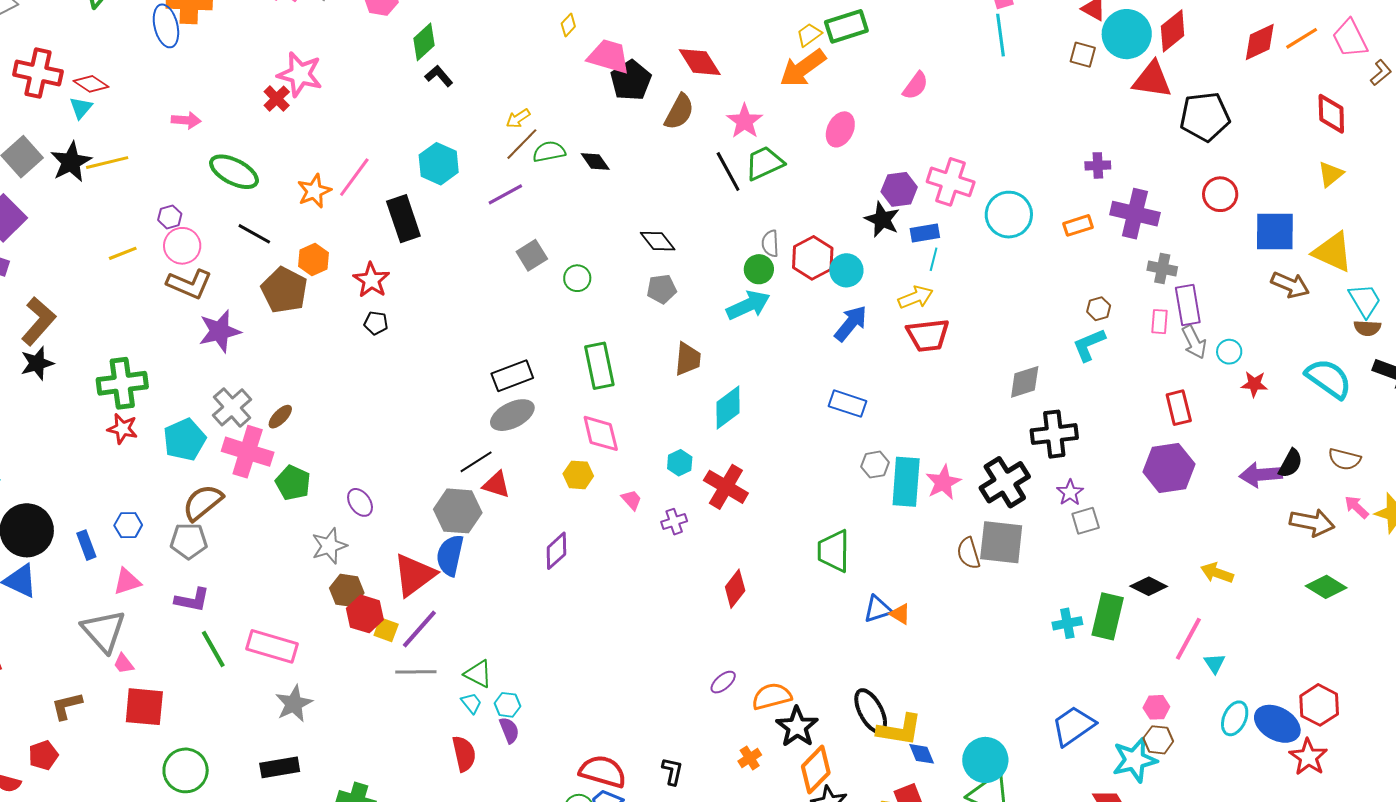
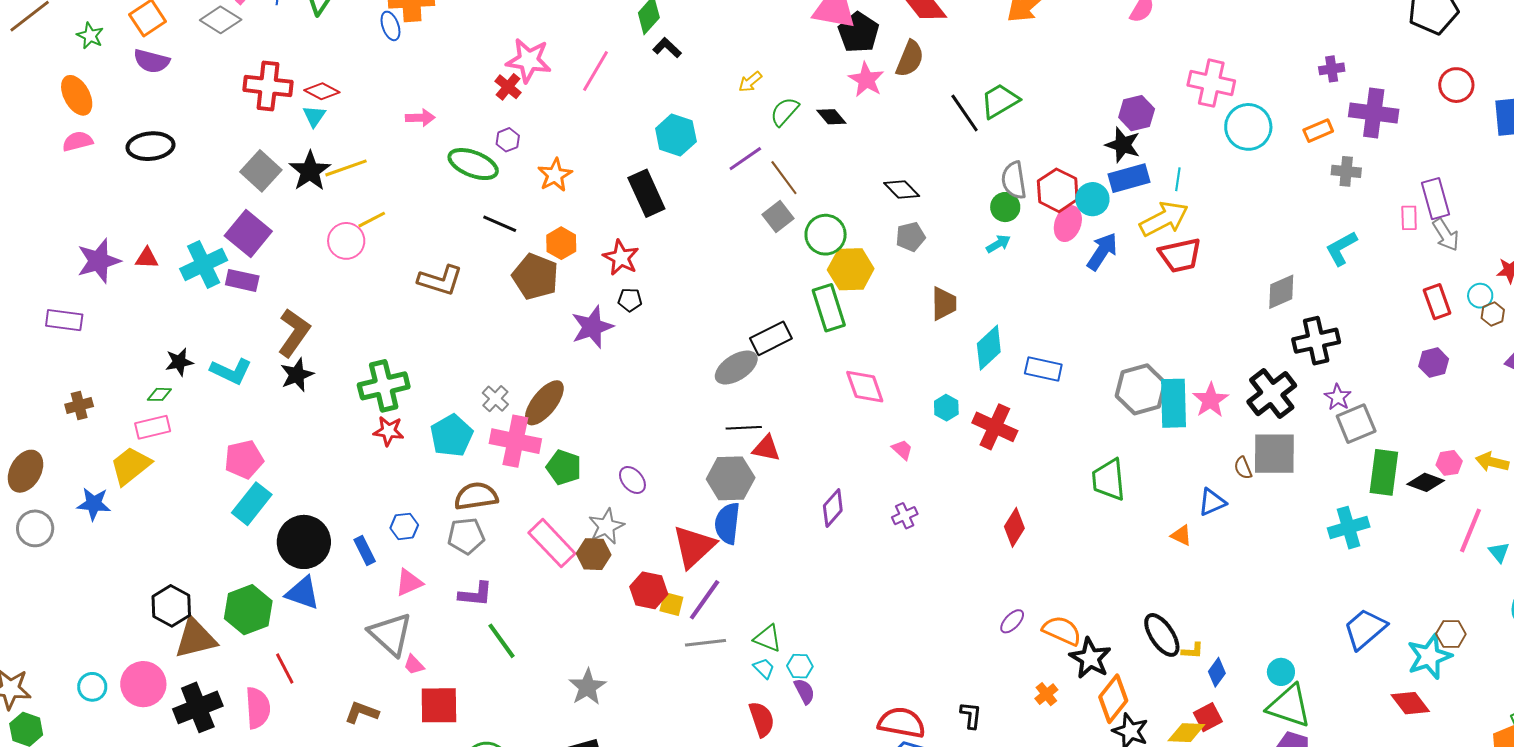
blue ellipse: (166, 26) -> (390, 26), size x0.7
pink star: (745, 121) -> (866, 80), moved
pink ellipse: (840, 129) -> (1068, 224), moved
brown line: (522, 144) -> (784, 178), moved, turned -75
green semicircle: (549, 152) -> (785, 112), turned -32
pink line: (354, 177) -> (595, 71), moved
pink cross: (951, 182) -> (1211, 83), moved
purple hexagon: (170, 217) -> (508, 140), moved
blue rectangle: (925, 233) -> (1129, 178), moved, size x1.4
gray semicircle: (770, 243) -> (1014, 180), size x1.4
pink circle: (182, 246) -> (346, 241), moved
yellow line: (123, 253) -> (372, 220), moved
gray cross: (1162, 268) -> (1346, 171), moved
green circle: (577, 278) -> (826, 235), size x1.5
yellow arrow: (916, 297) -> (1164, 219), size x1.4
cyan arrow: (748, 305) -> (998, 244), size x0.6
brown hexagon: (1099, 309) -> (1493, 314), moved
purple star: (220, 331) -> (592, 327), moved
cyan circle: (1229, 352) -> (1480, 296), moved
green rectangle: (599, 366) -> (829, 308), moved
blue rectangle: (848, 404) -> (1043, 369), moved
gray cross: (232, 407) -> (495, 399), size x0.7
gray ellipse: (512, 415) -> (736, 368), moved
brown ellipse: (280, 417) -> (544, 403), size x1.8
black line: (476, 462) -> (744, 428), turned 36
gray hexagon: (875, 465) -> (1141, 389), size x1.8
purple hexagon: (1169, 468) -> (1434, 363), size x0.6
yellow hexagon: (578, 475) -> (851, 269), moved, size x1.5
brown semicircle: (203, 502) -> (476, 496), turned 36
gray square: (1086, 521) -> (1356, 424), size x1.4
purple cross: (674, 522) -> (905, 516), moved
brown semicircle: (968, 553) -> (1243, 468), size x0.7
brown hexagon: (347, 590) -> (594, 554), moved
blue triangle: (878, 609) -> (1212, 502), moved
green rectangle: (1108, 616) -> (1384, 472), moved
cyan cross: (1067, 623) -> (1349, 528), size x1.4
pink rectangle: (272, 646) -> (552, 543), moved, turned 36
orange semicircle: (772, 696) -> (1062, 631), turned 45
brown L-shape: (67, 706) -> (362, 712), turned 40
pink hexagon: (1156, 707) -> (1449, 463), moved
yellow L-shape: (899, 730) -> (1192, 651), size x0.5
blue diamond: (922, 754) -> (1217, 672), turned 64
cyan circle: (985, 760) -> (1281, 672), size x0.6

